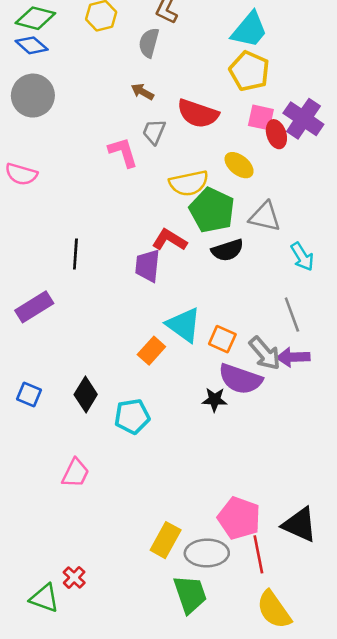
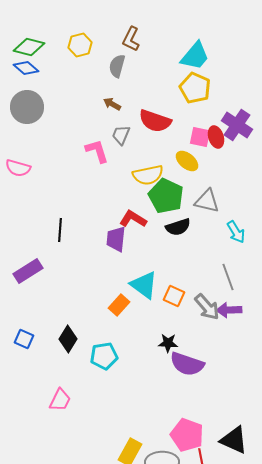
pink square: (261, 117) -> (200, 137), moved
purple semicircle: (240, 379) -> (187, 364), moved

